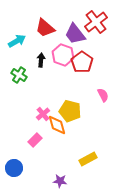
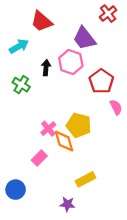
red cross: (96, 22) -> (108, 14), moved, size x0.7
red trapezoid: (45, 28) -> (41, 21), moved
red pentagon: (82, 62) -> (101, 81), moved
yellow rectangle: (88, 159) -> (86, 179), moved

